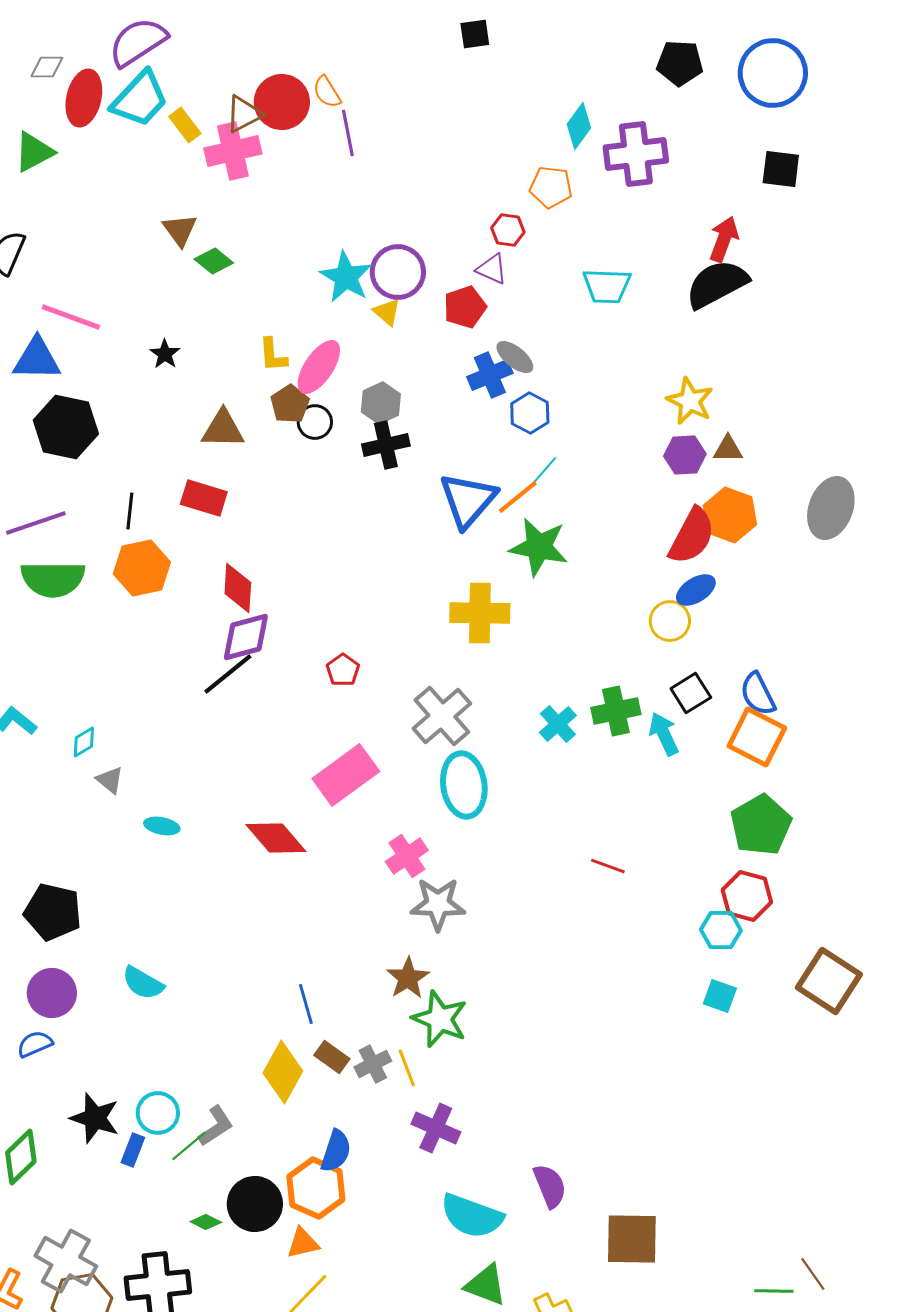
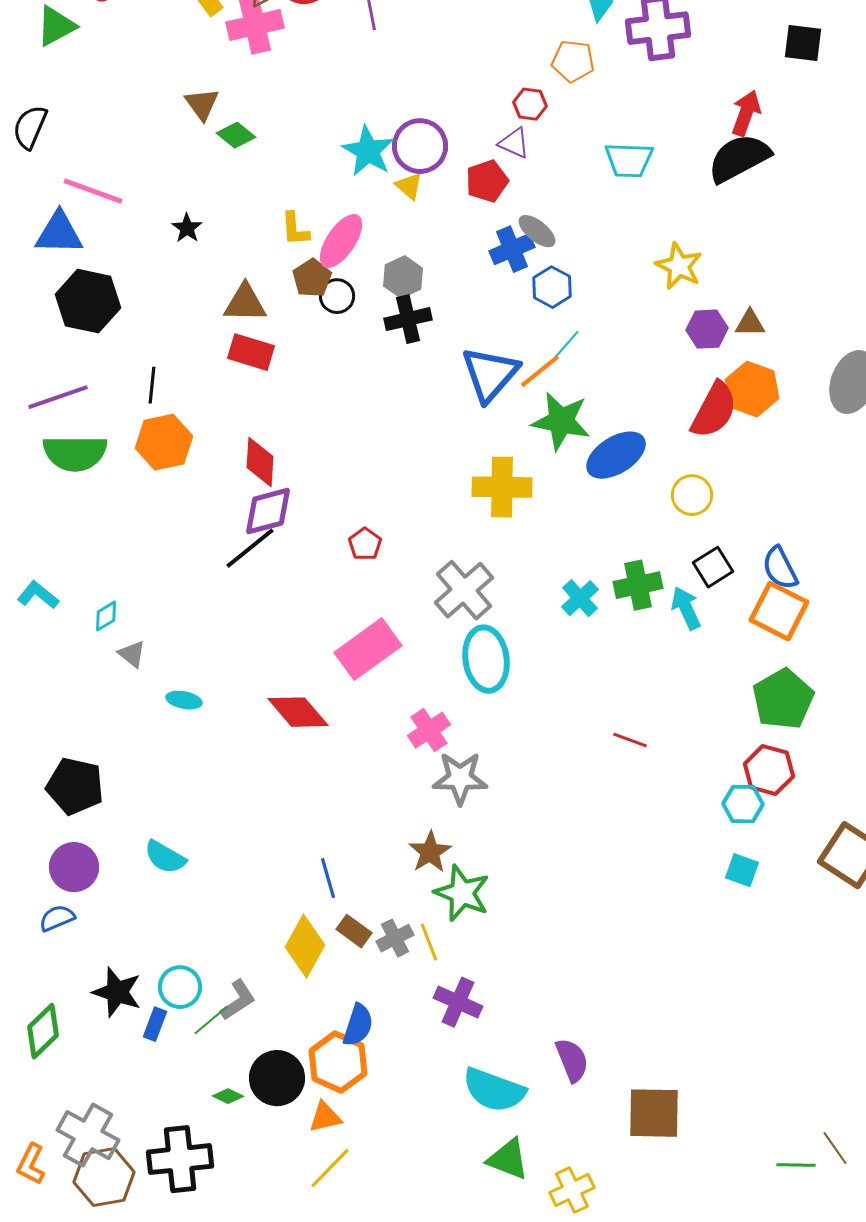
yellow star: (690, 401) -> (679, 266), moved
red rectangle: (204, 498) -> (251, 352), moved
blue ellipse: (696, 590) -> (616, 455), moved, size x1.5

